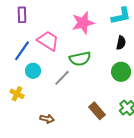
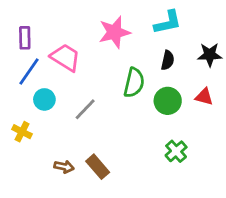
purple rectangle: (22, 15) -> (25, 38), moved
green semicircle: (80, 59) -> (134, 83), moved, turned -65
brown rectangle: (97, 111) -> (98, 167), moved

